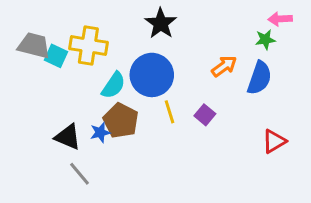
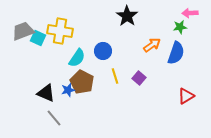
black star: (161, 23) -> (127, 16), moved
gray trapezoid: (34, 45) -> (23, 31), turned -35
blue circle: (152, 75) -> (103, 51), size x0.6

